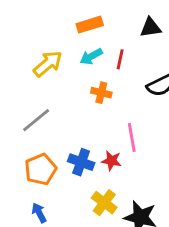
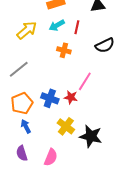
pink line: (132, 137) -> (85, 81), turned 42
blue arrow: (39, 213) -> (26, 126), moved

